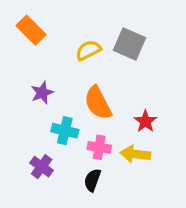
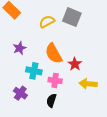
red star: (145, 121) -> (75, 64), moved
yellow arrow: (135, 154) -> (88, 84), moved

